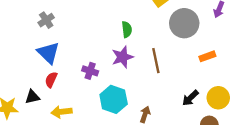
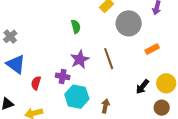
green semicircle: (127, 29) -> (76, 27), moved
purple cross: (90, 71) -> (63, 76), moved
red semicircle: (51, 80) -> (36, 83), moved

